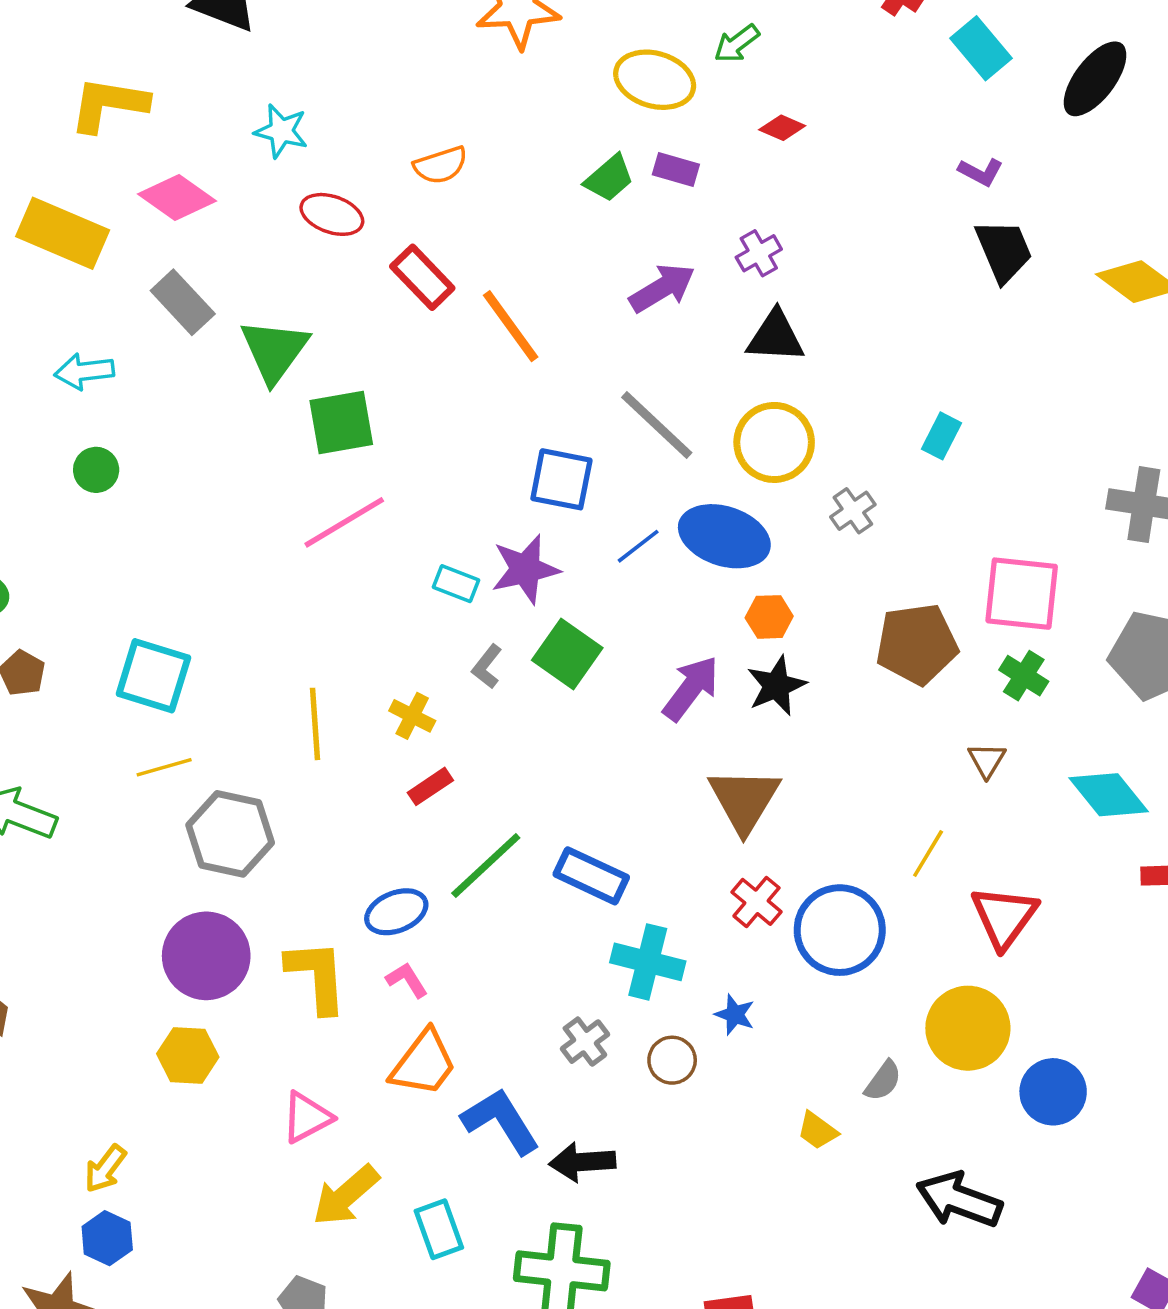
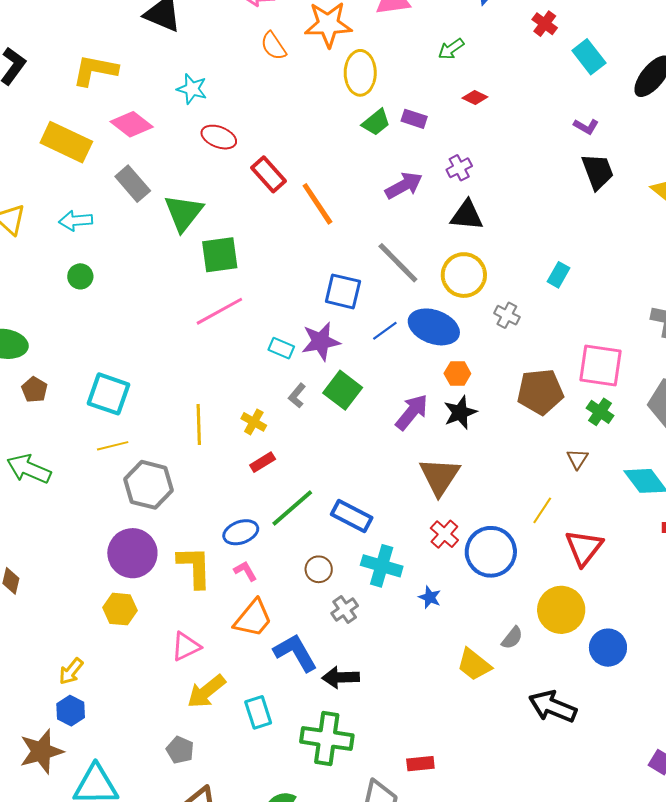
yellow ellipse: (655, 80) -> (360, 73), moved, turned 72
orange semicircle: (441, 165) -> (273, 46), moved, turned 72
gray cross: (853, 511) -> (507, 315), turned -30
brown circle: (672, 1060) -> (319, 569), moved
yellow trapezoid: (817, 1131) -> (474, 665), size x1.5

